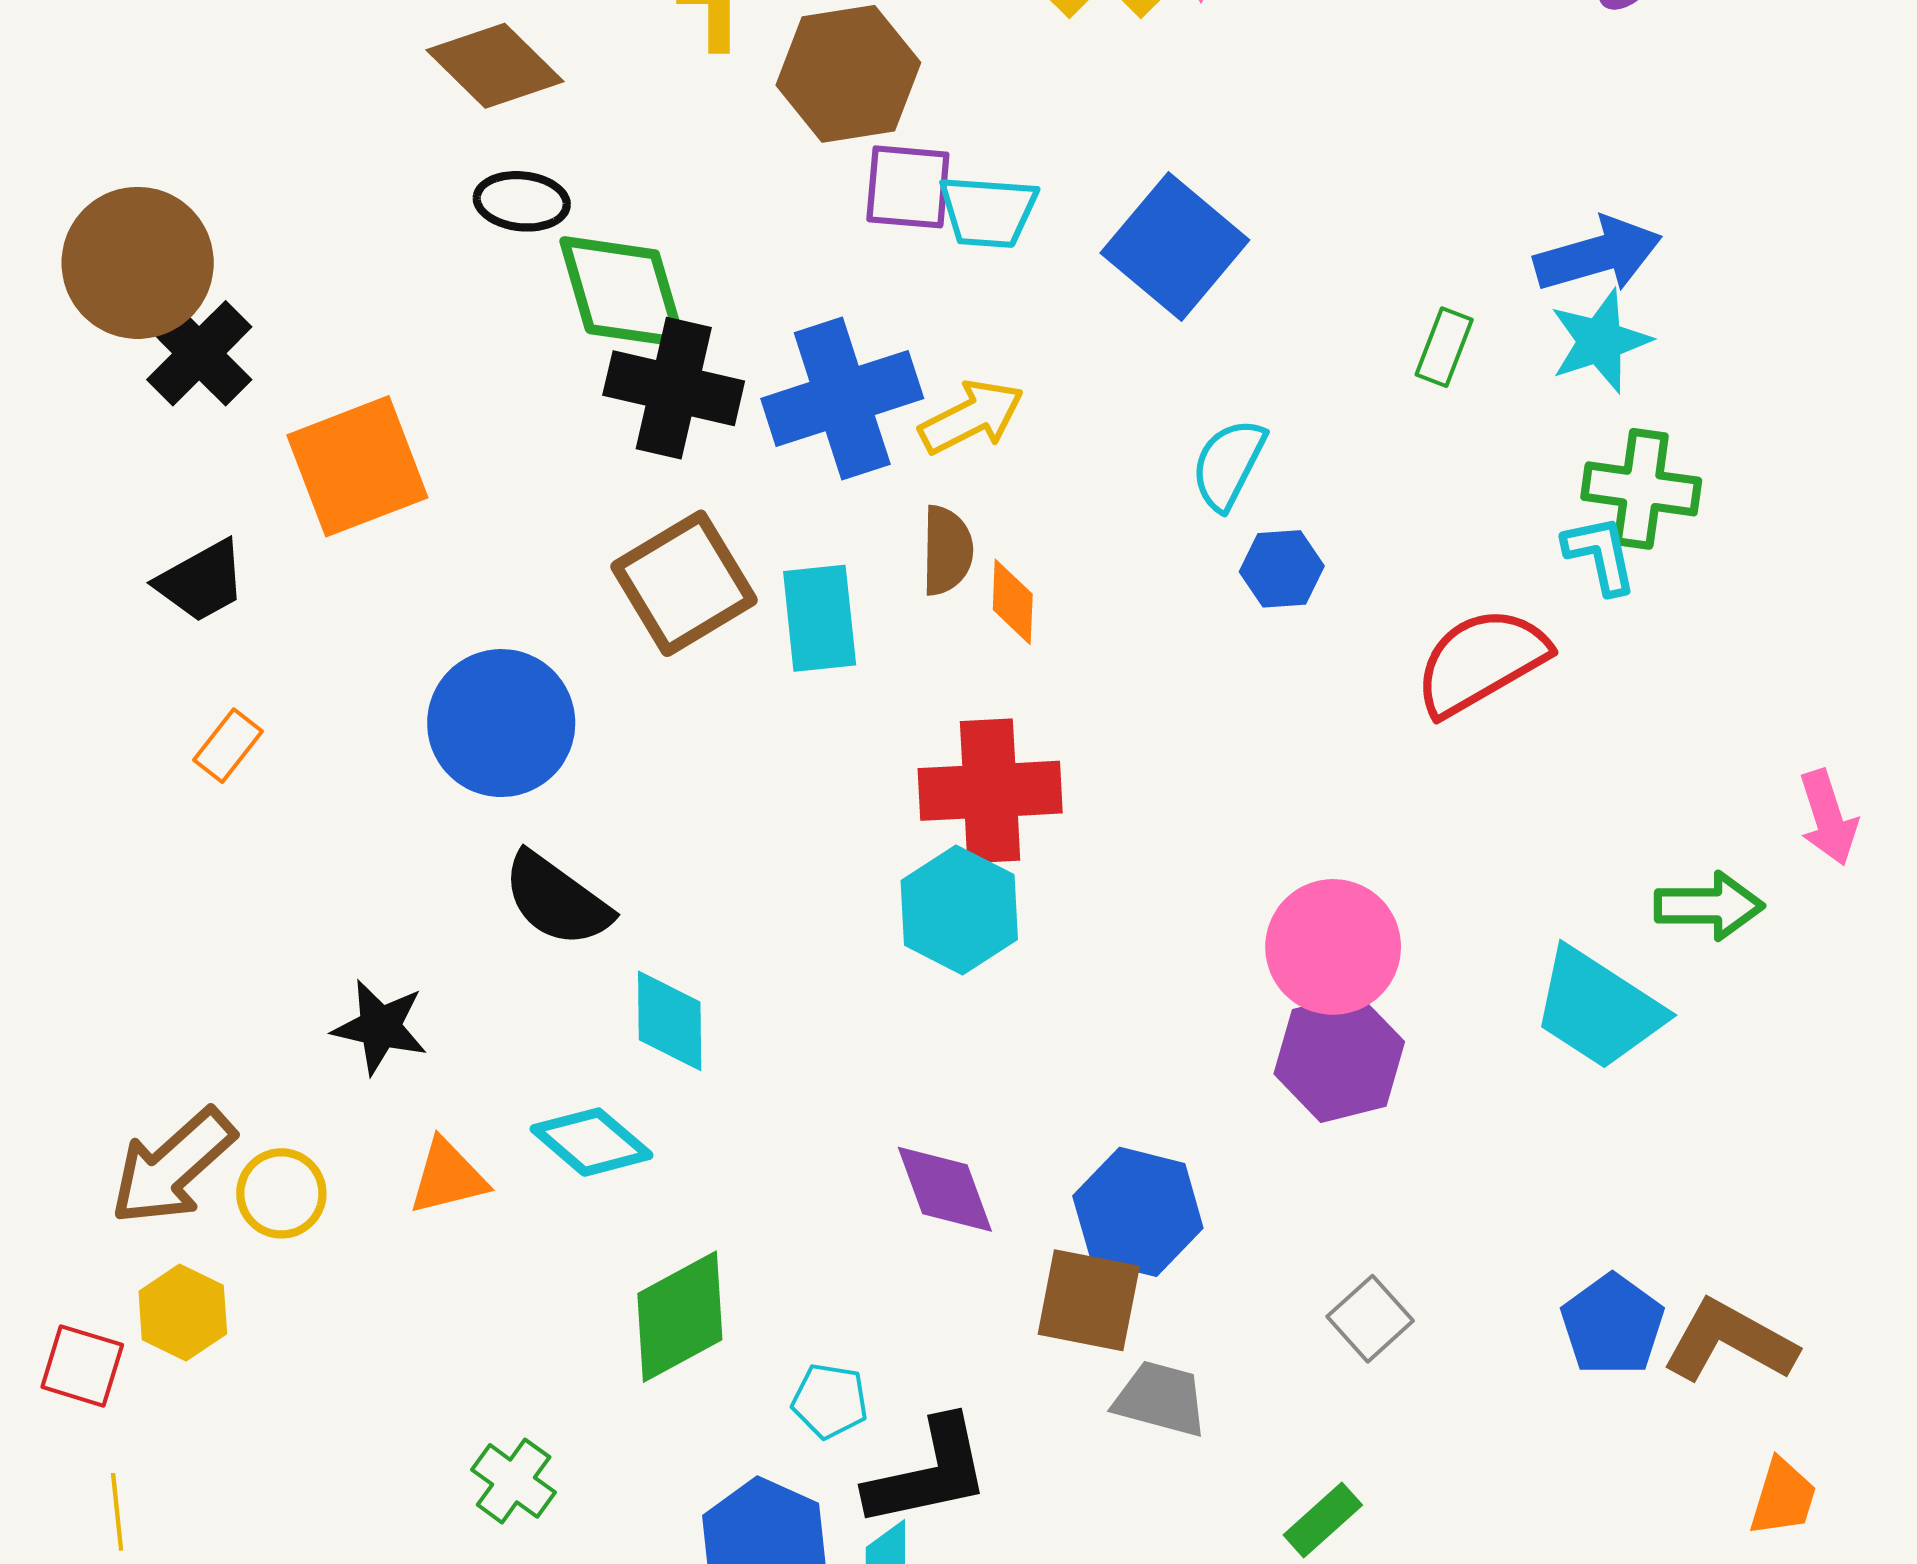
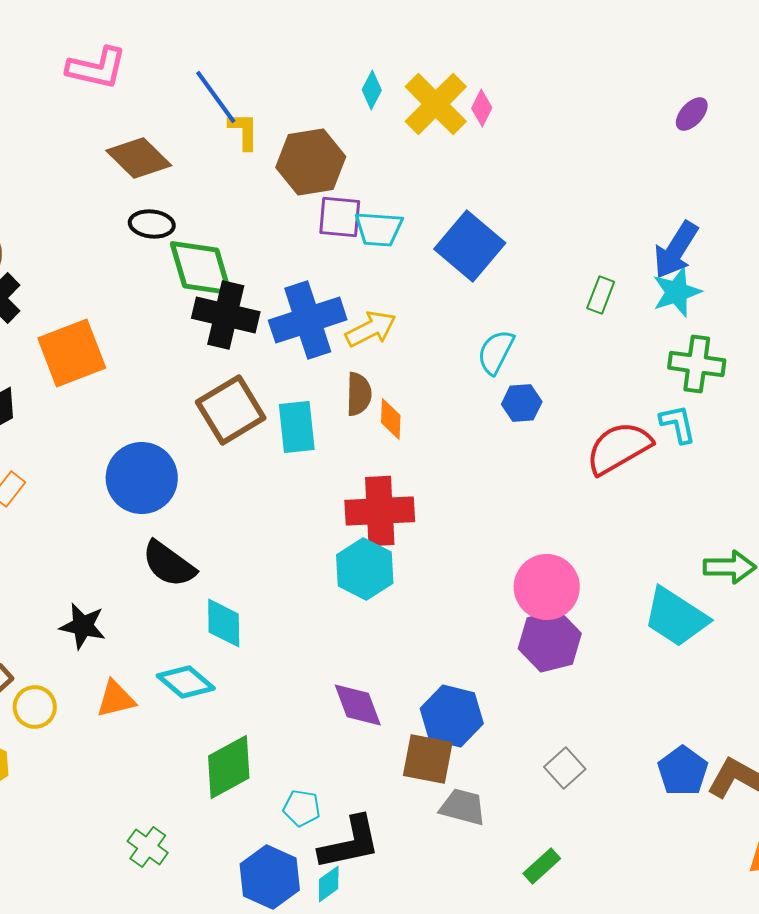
blue arrow: (1598, 255) -> (676, 250), turned 138
cyan L-shape: (1600, 555) -> (678, 424), moved

